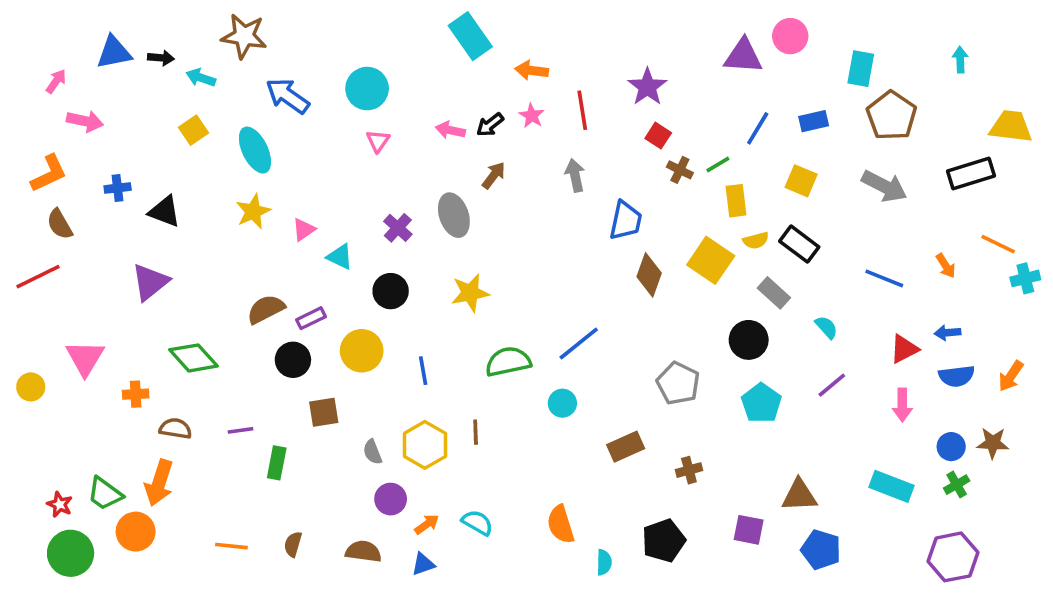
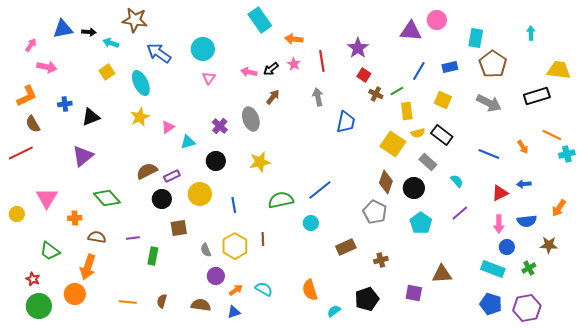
black triangle: (165, 212) -> (91, 117), turned -42
cyan triangle: (340, 257) -> (188, 142), turned -42
brown diamond: (649, 275) -> (386, 182), moved
blue semicircle: (957, 376) -> (527, 221), moved
blue circle: (951, 447) -> (507, 247), moved
green trapezoid: (105, 494) -> (50, 251), moved
blue pentagon: (821, 550) -> (491, 304), moved
cyan semicircle: (604, 562) -> (334, 311), turned -128

